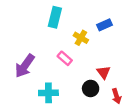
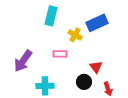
blue rectangle: (105, 25) -> (97, 23), size x1.5
pink rectangle: (65, 58) -> (60, 54), turned -40

